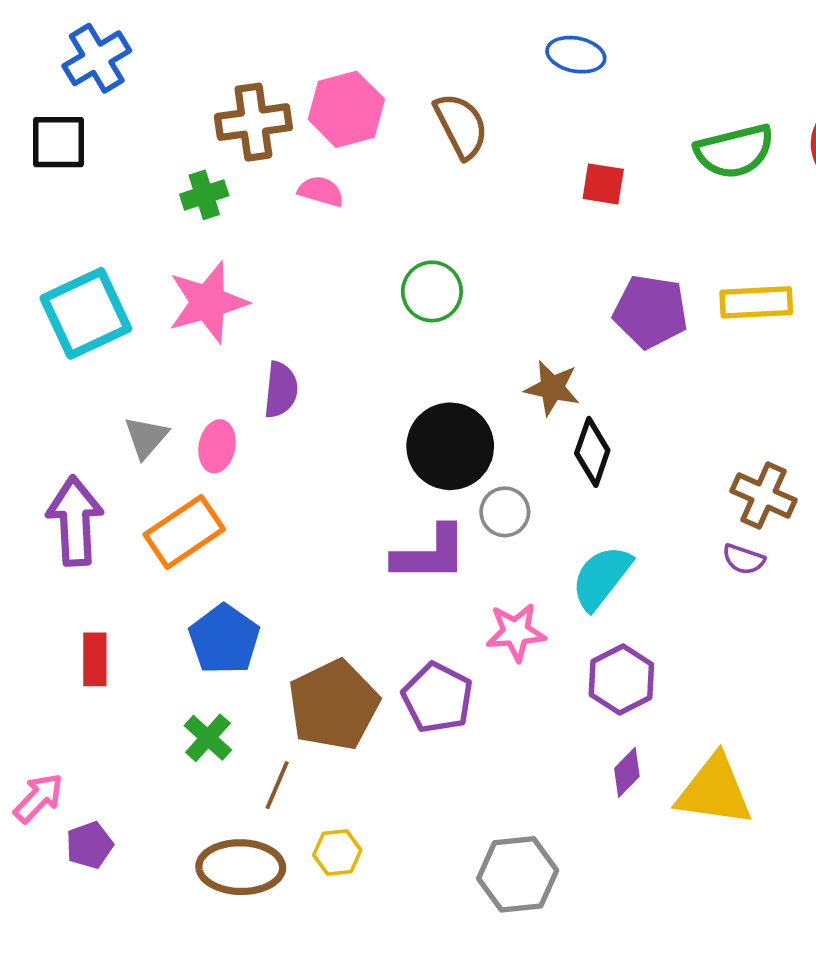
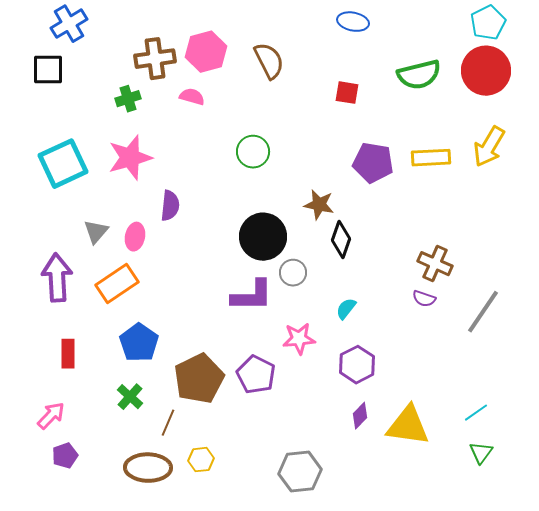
blue ellipse: (576, 55) -> (353, 22), moved
cyan semicircle: (601, 577) -> (346, 309), size x0.6
pink arrow: (38, 798) -> (51, 416), moved

